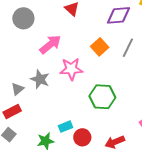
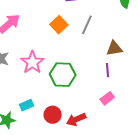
pink star: (71, 69) -> (32, 62), moved, turned -30
red circle: (82, 137) -> (53, 115), moved

